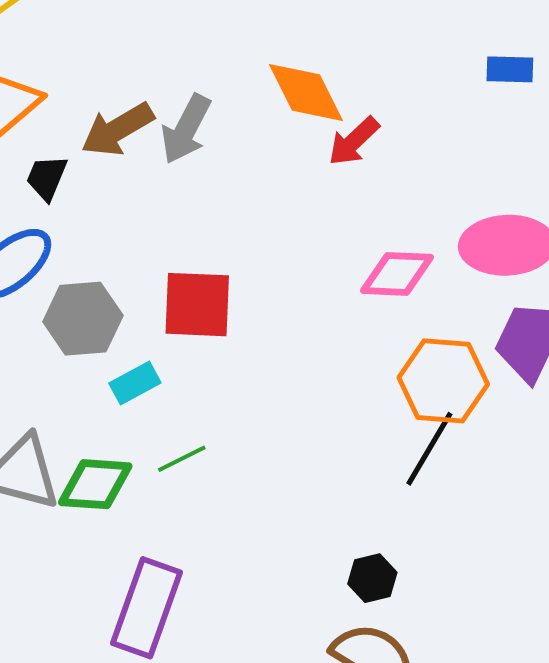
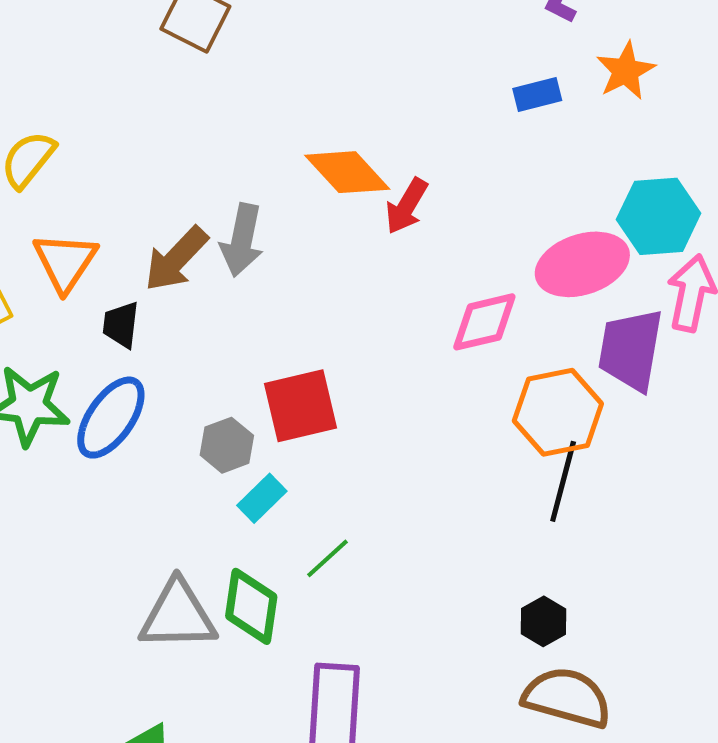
gray hexagon: (83, 319) -> (227, 445), moved, size x0.7
green diamond: (95, 484) -> (251, 606), turned -70

